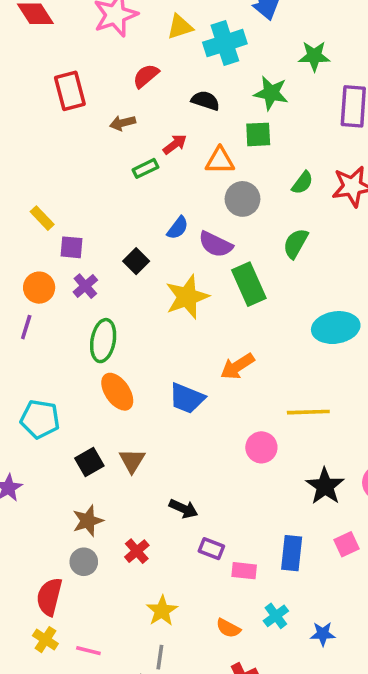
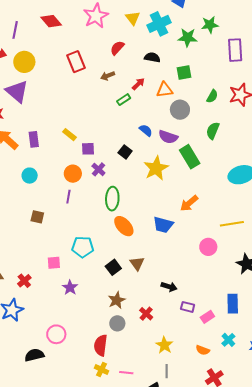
yellow triangle: (180, 27) -> (133, 18), turned -42
green star: (271, 93) -> (188, 37), moved
blue semicircle: (178, 228) -> (146, 130), turned -80
pink rectangle: (244, 571) -> (207, 317), turned -32

